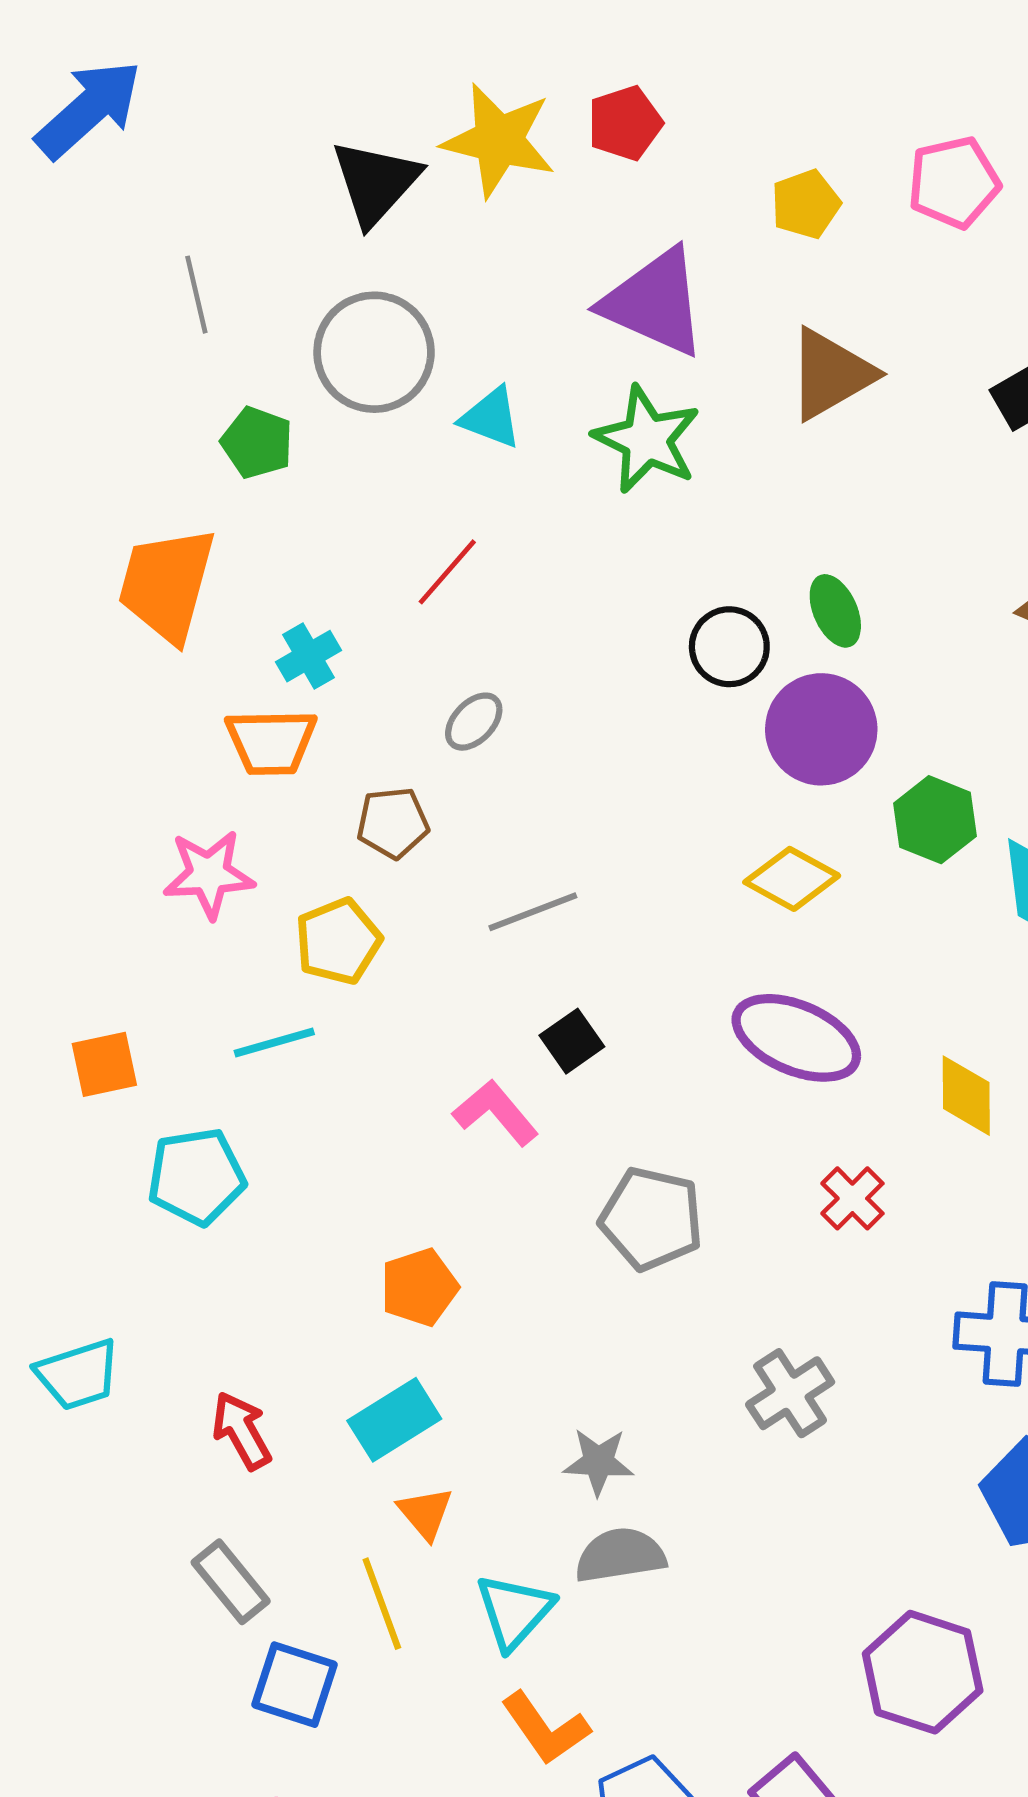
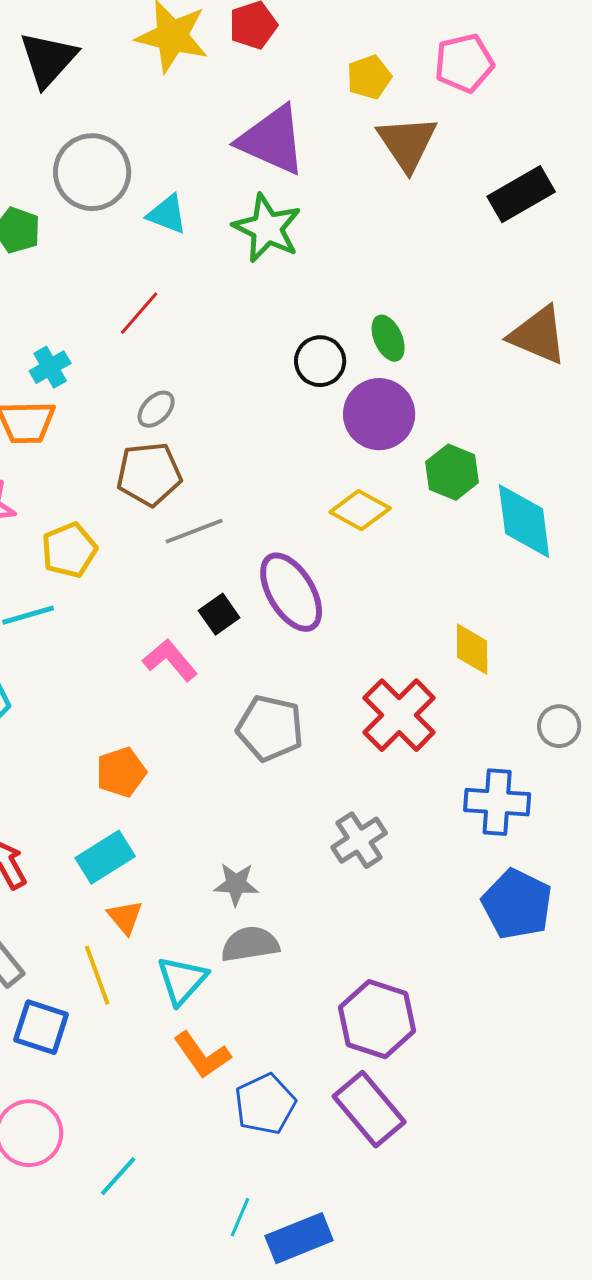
black triangle: (376, 182) -> (48, 59), moved
brown triangle: (831, 374) -> (407, 143), moved, turned -34
brown pentagon: (393, 823) -> (149, 474), moved, size x1.4
purple ellipse: (796, 1038) -> (291, 592), moved, turned 36
red cross: (852, 1198) -> (399, 715), size x1.8
purple hexagon: (923, 1672) -> (377, 1019), moved

